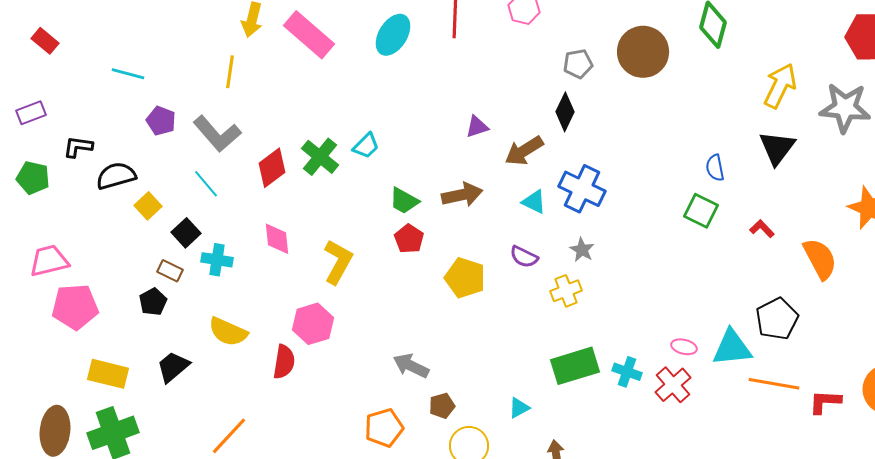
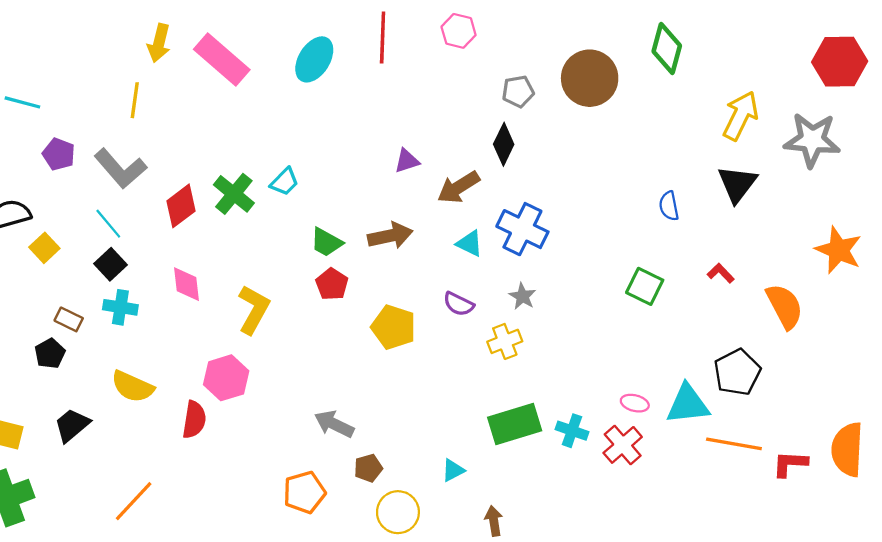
green square: (701, 211) -> (645, 286), moved
black square: (186, 233) -> (111, 264), moved

